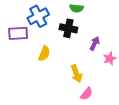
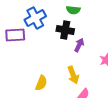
purple arrow: (95, 43) -> (79, 45), moved
yellow semicircle: (44, 54) -> (41, 83), moved

